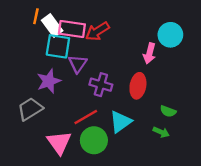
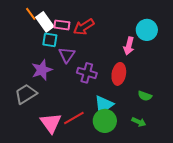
orange line: (36, 16) -> (31, 14), turned -48
pink rectangle: (72, 29) -> (62, 25), size x0.7
cyan square: (58, 46) -> (50, 40), size x0.7
red line: (86, 117) -> (74, 118), moved
green arrow: (161, 132) -> (139, 122), moved
green circle: (94, 140) -> (105, 121), moved

